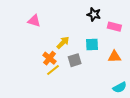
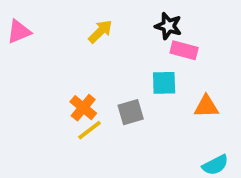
pink triangle: (34, 21) -> (19, 32), moved, turned -40
pink rectangle: (114, 27) -> (184, 50), moved
yellow arrow: (63, 43) -> (100, 31), moved

